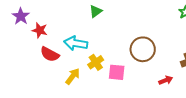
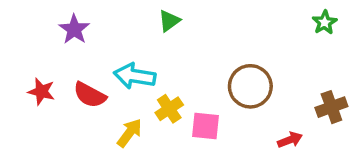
purple star: (21, 16) -> (74, 29), moved
red star: (40, 30) -> (41, 91), moved

